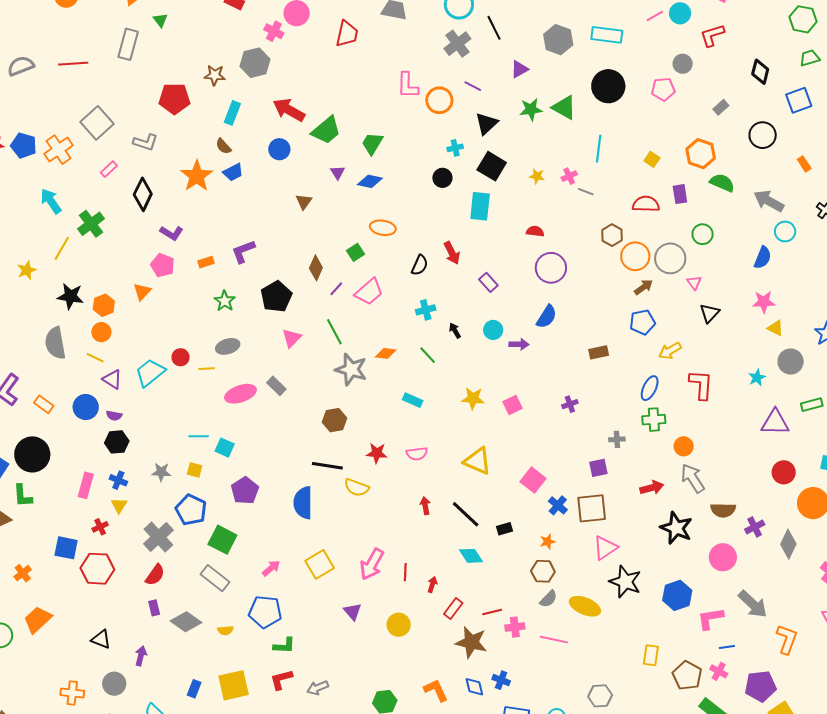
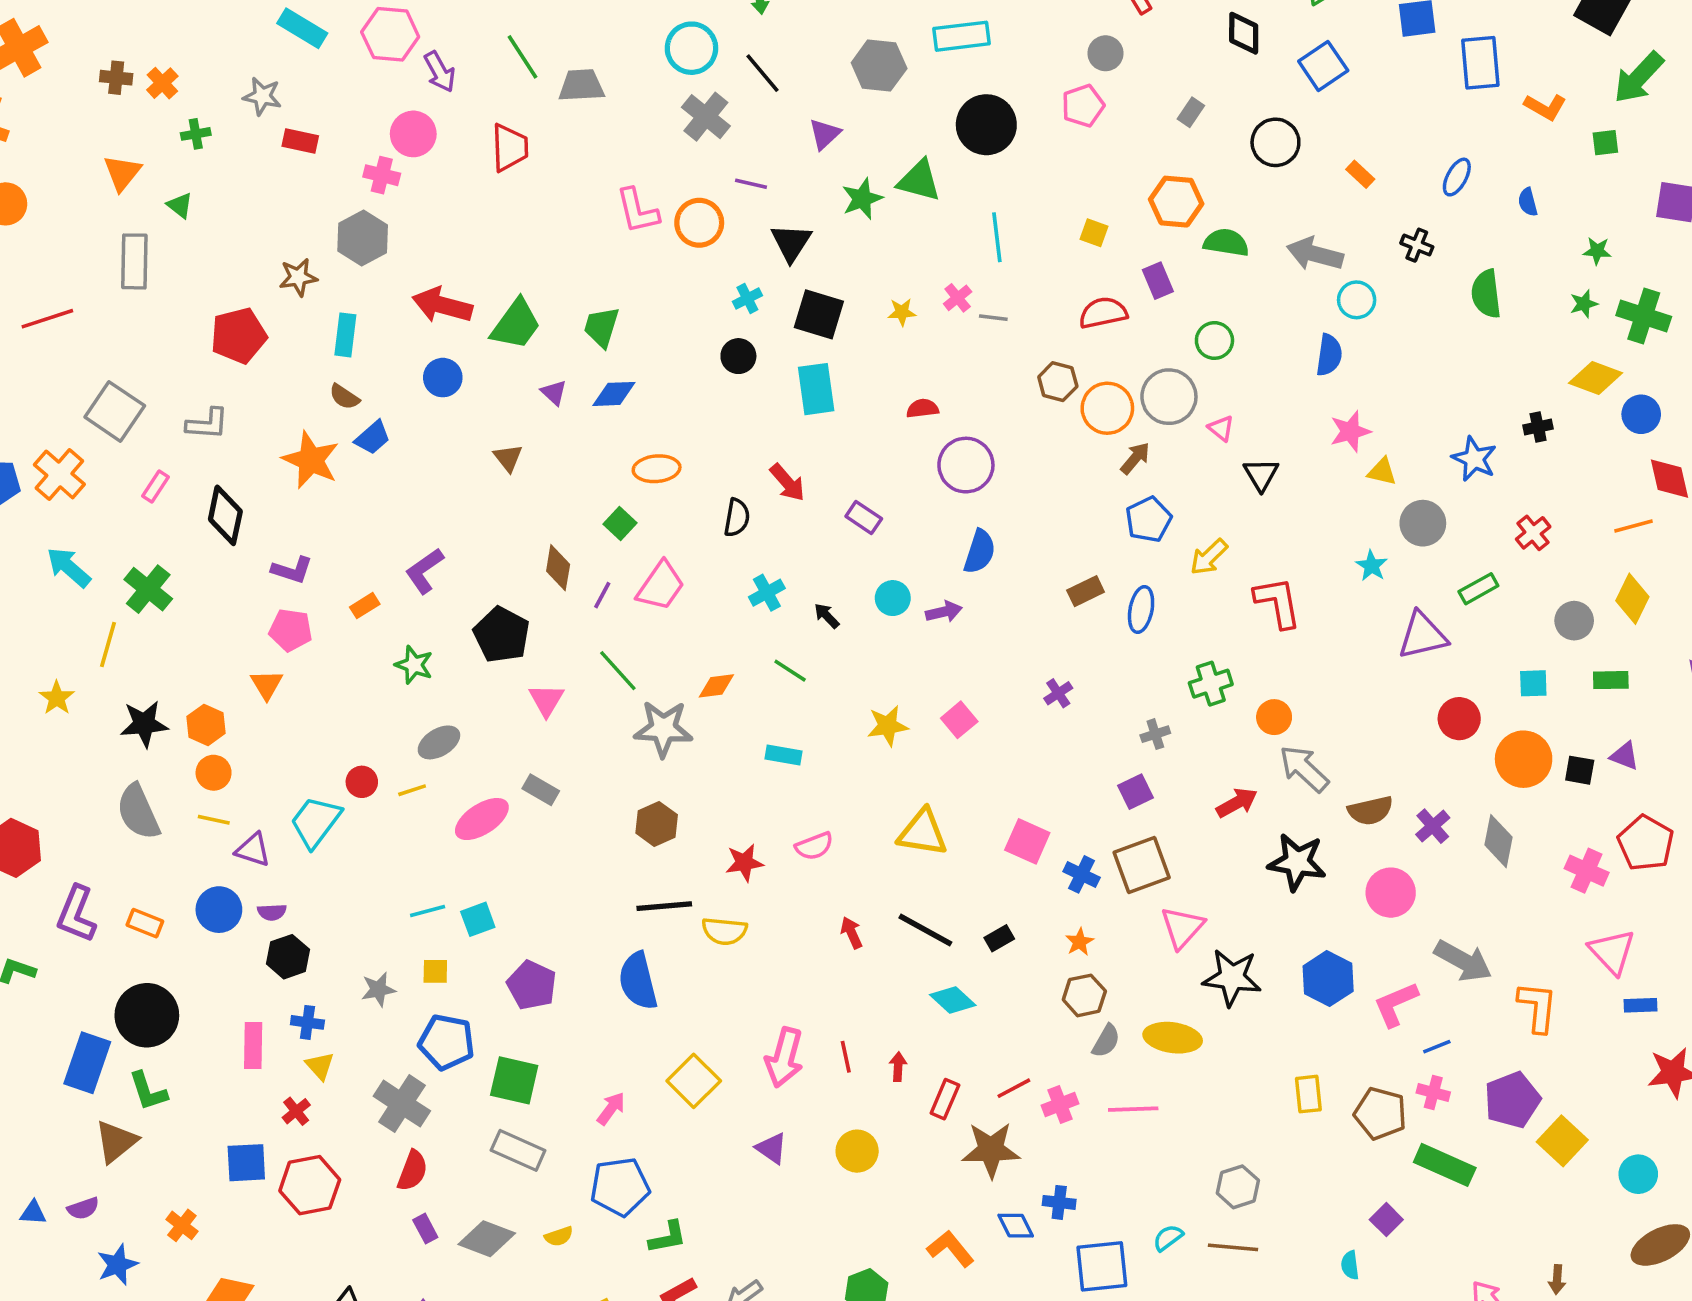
blue ellipse: (650, 388) -> (1141, 609), moved
cyan square: (225, 448) -> (478, 919), turned -30

